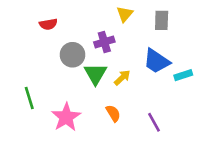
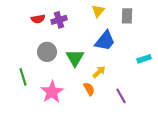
purple cross: (104, 42) -> (59, 20), moved
gray circle: (72, 55) -> (47, 52), moved
blue trapezoid: (157, 61) -> (105, 41), moved, turned -85
yellow arrow: (122, 78) -> (99, 72), moved

